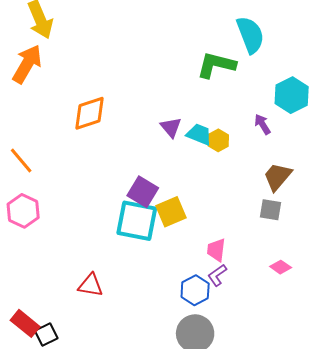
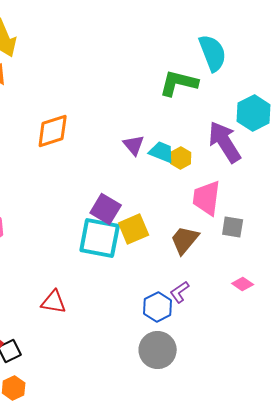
purple arrow: (262, 124) -> (225, 142), size x2.0
brown trapezoid: (278, 177) -> (185, 240), moved
pink trapezoid: (216, 250) -> (207, 198), moved, size x1.5

